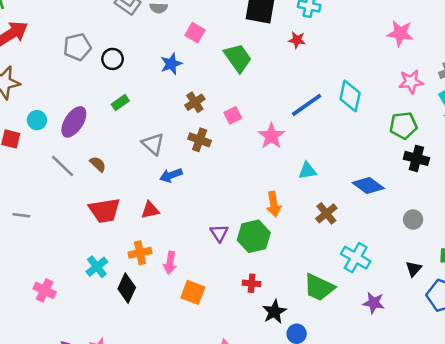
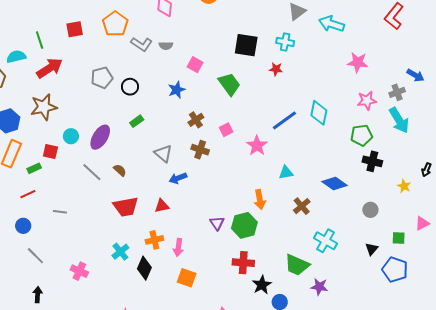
red cross: (252, 283) -> (243, 263), size x1.5
orange square: (193, 292) -> (187, 278), moved
purple star: (374, 303) -> (319, 287), moved

